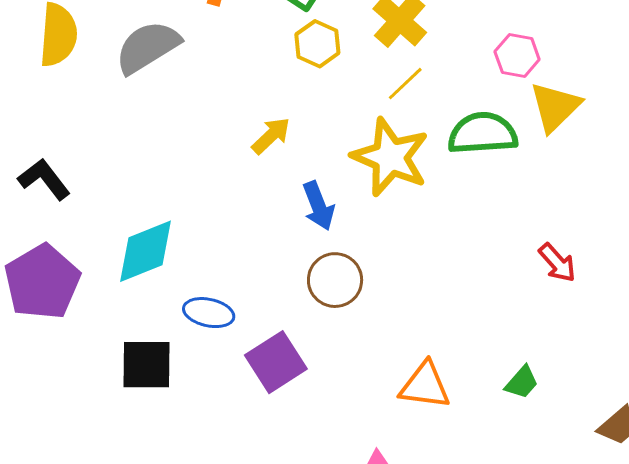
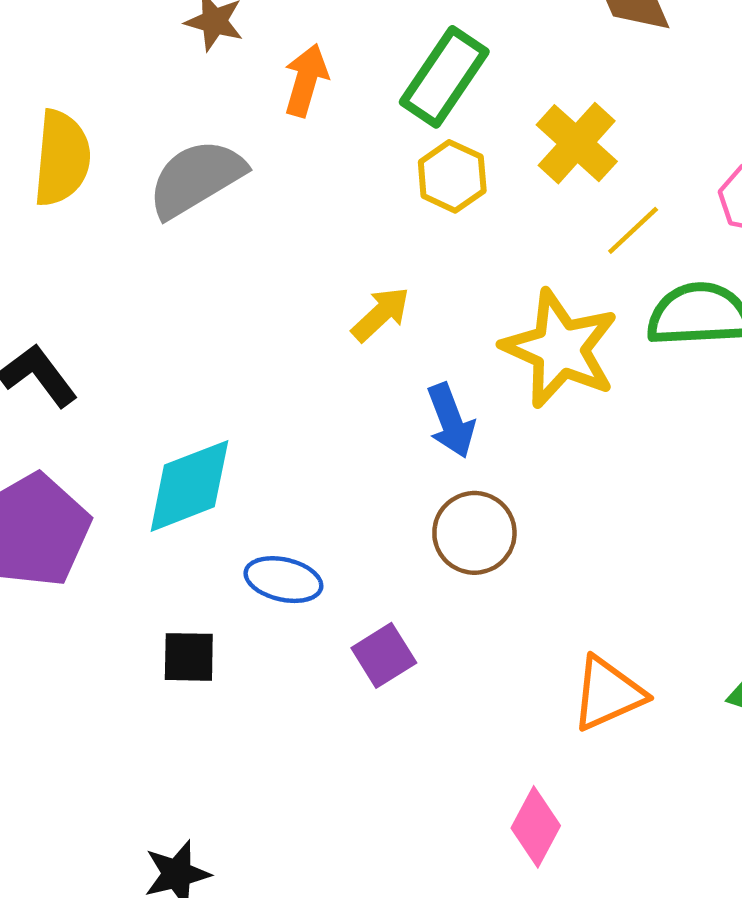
yellow line: (405, 84) -> (633, 230), moved
purple square: (276, 362) -> (384, 655), size x0.7
black square: (146, 365) -> (189, 657), size x0.7
orange triangle: (425, 386) -> (608, 694), turned -32

